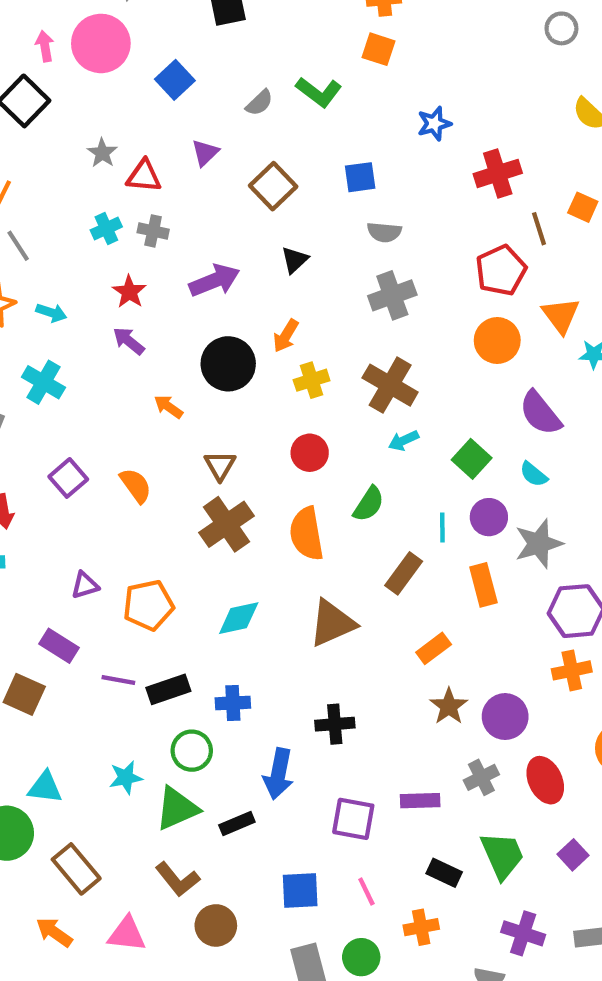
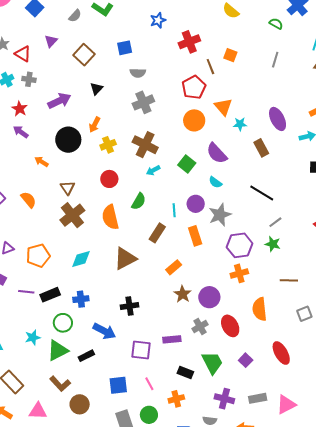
red triangle: (144, 176) -> (23, 54), turned 30
green square: (472, 459) -> (187, 164), moved
blue arrow: (278, 774) -> (104, 331), turned -70

